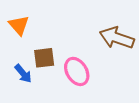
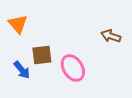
brown arrow: (117, 38) -> (111, 36), size x0.6

